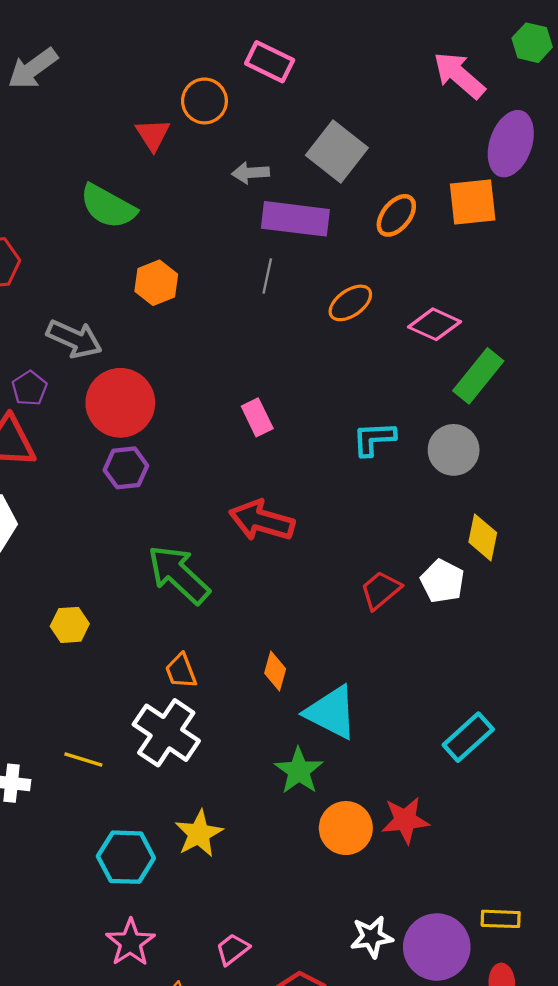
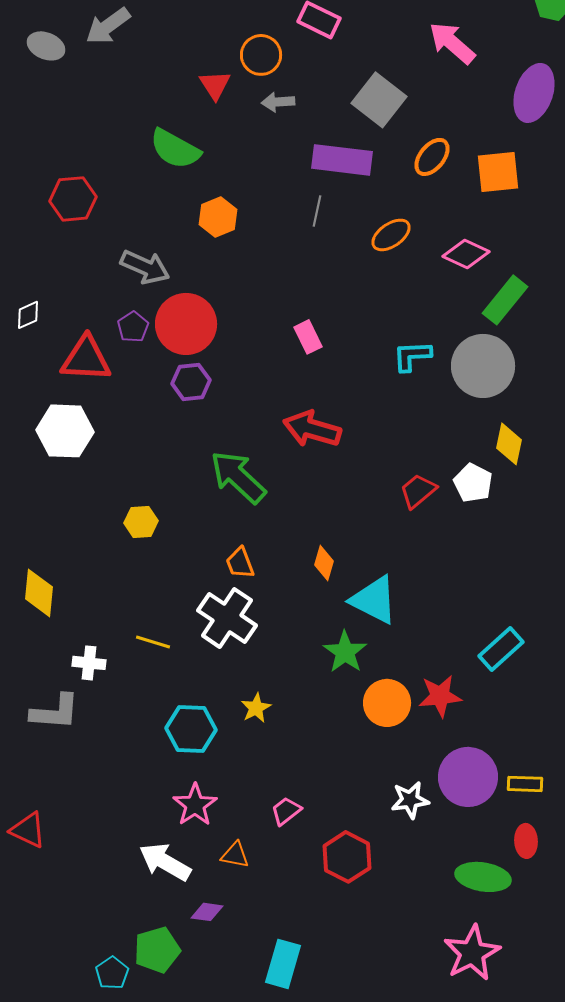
pink arrow: (459, 75) -> (452, 43), moved
gray arrow: (250, 173) -> (278, 102), moved
orange square: (473, 202) -> (498, 172), moved
purple pentagon: (29, 388) -> (133, 327), moved
gray circle: (454, 450) -> (483, 366), size x1.4
cyan rectangle: (468, 737) -> (501, 649), moved
yellow star: (199, 834) -> (256, 708), size x0.7
purple circle: (437, 947) -> (468, 777), moved

